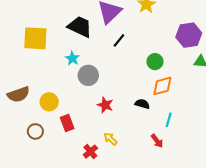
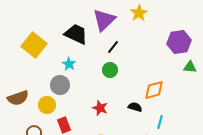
yellow square: (35, 38) -> (34, 45), turned 35
green circle: (155, 62) -> (110, 70), moved
gray circle: (88, 75) -> (60, 85), moved

